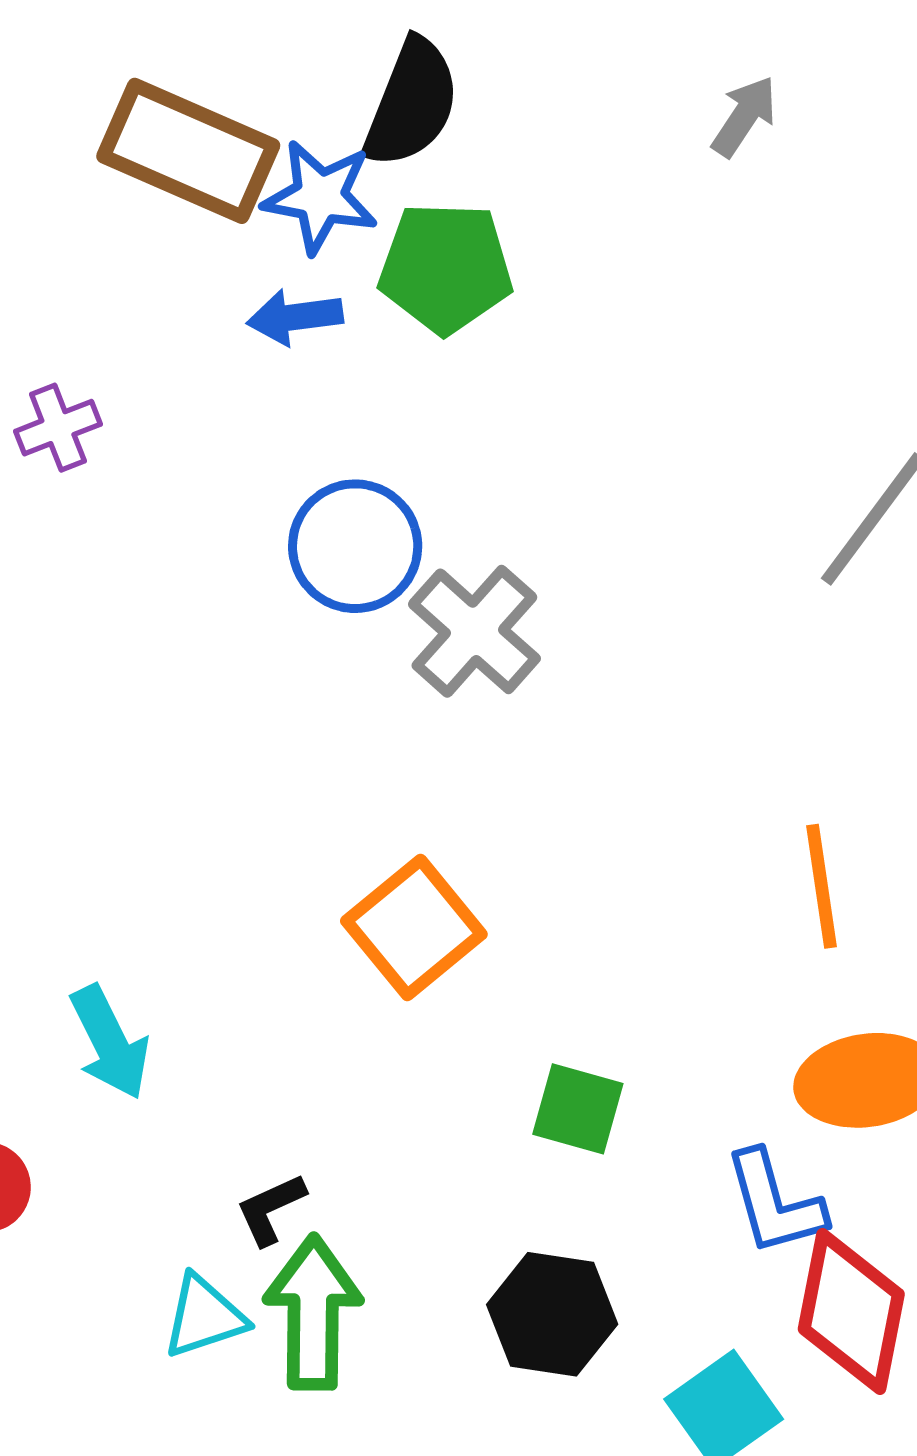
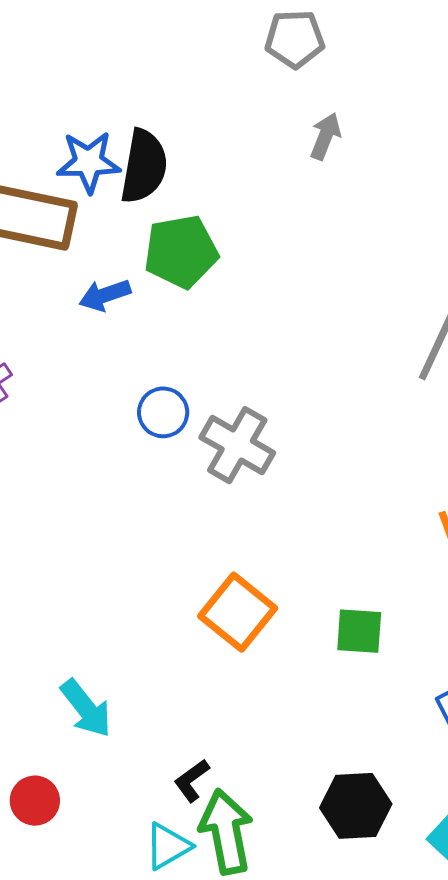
blue star: (320, 197) -> (89, 162), moved
blue circle: (355, 546) -> (163, 412), size x0.7
green square: (578, 1109) -> (359, 631), moved

